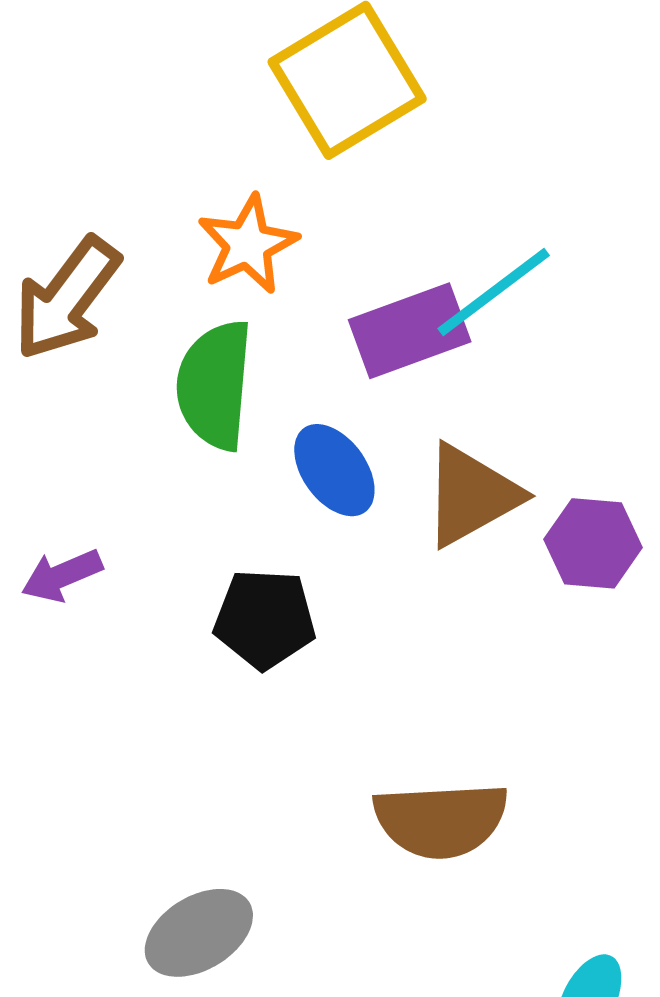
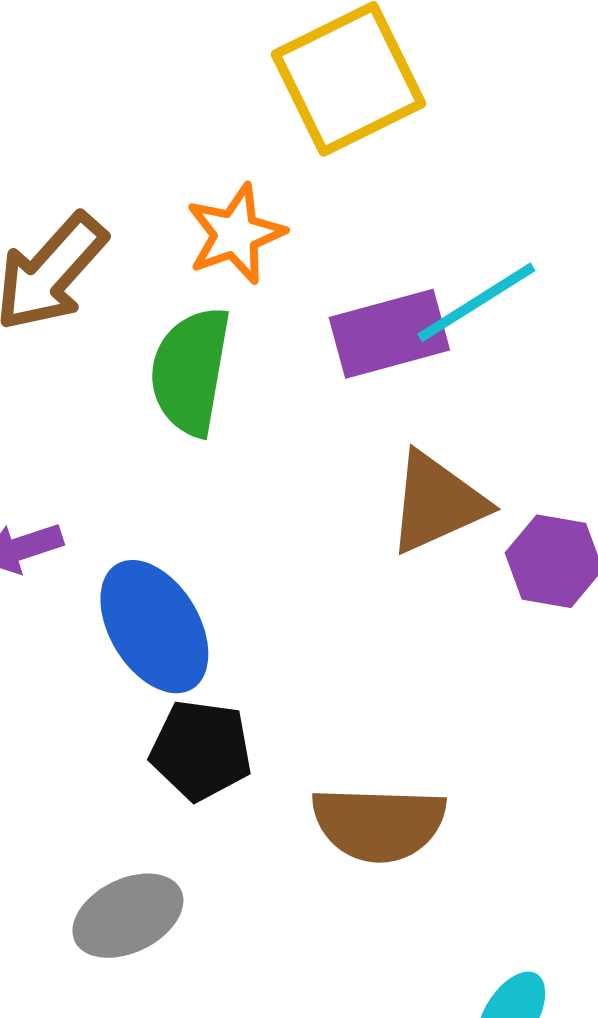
blue ellipse: (334, 470) -> (154, 627), moved, size x1.4
black pentagon: (265, 619) -> (201, 750), moved

